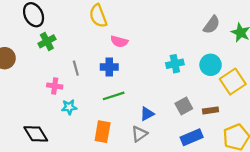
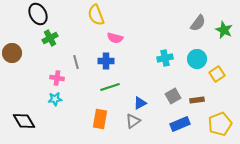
yellow square: (233, 82) -> (217, 74), size x0.7
cyan star: (69, 107) -> (55, 99), moved
black diamond: (36, 134) -> (24, 121), moved

